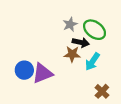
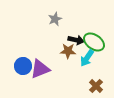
gray star: (70, 24) -> (55, 19), moved
green ellipse: (95, 30) -> (94, 42), moved

